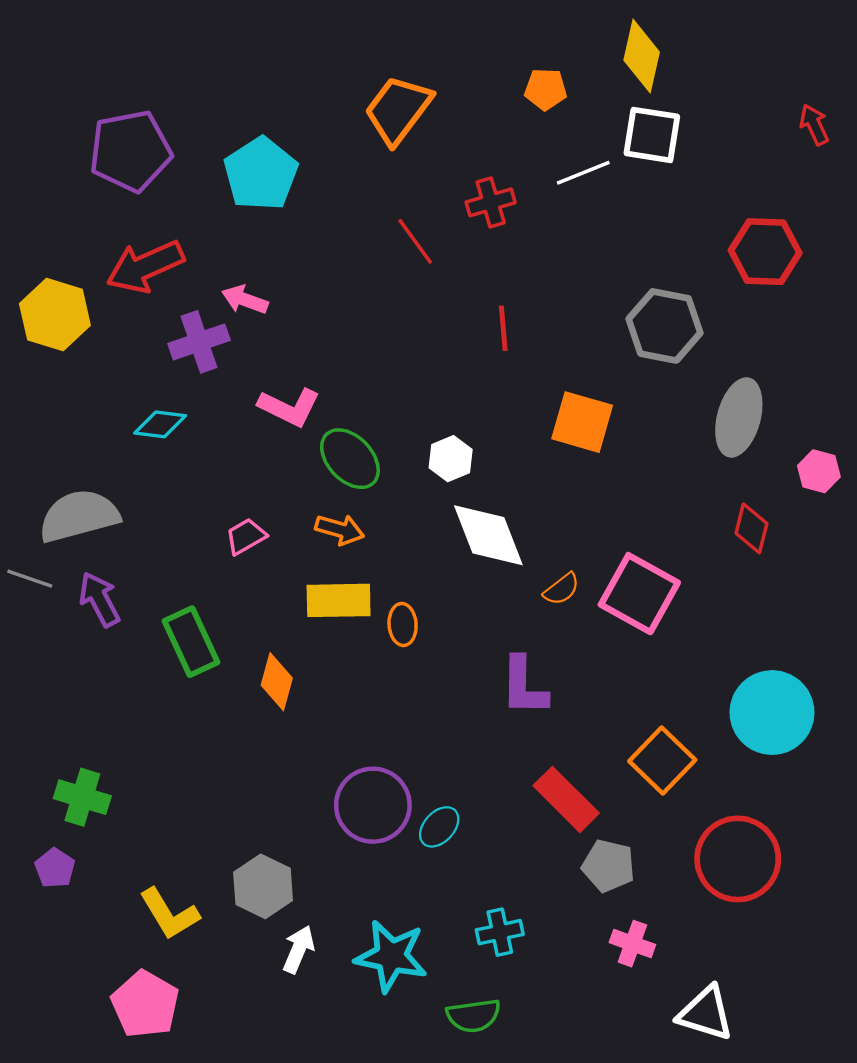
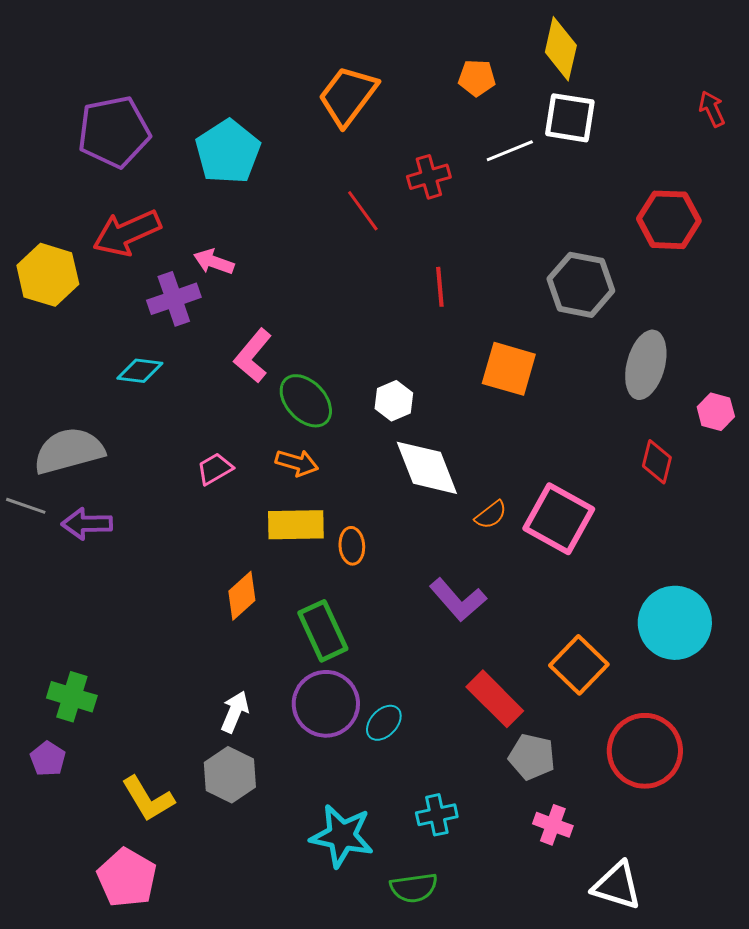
pink L-shape: (289, 407) -> (253, 356), turned 104
purple arrow: (100, 599) -> (87, 524), turned -63
green rectangle: (191, 642) -> (323, 631), moved
orange diamond: (277, 682) -> (242, 596), turned 33
purple L-shape: (524, 686) -> (458, 600), turned -42
white arrow: (299, 949) -> (235, 712), moved

